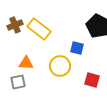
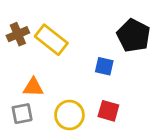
yellow circle: (60, 66) -> (69, 115), moved
red square: (92, 80) -> (108, 111), moved

